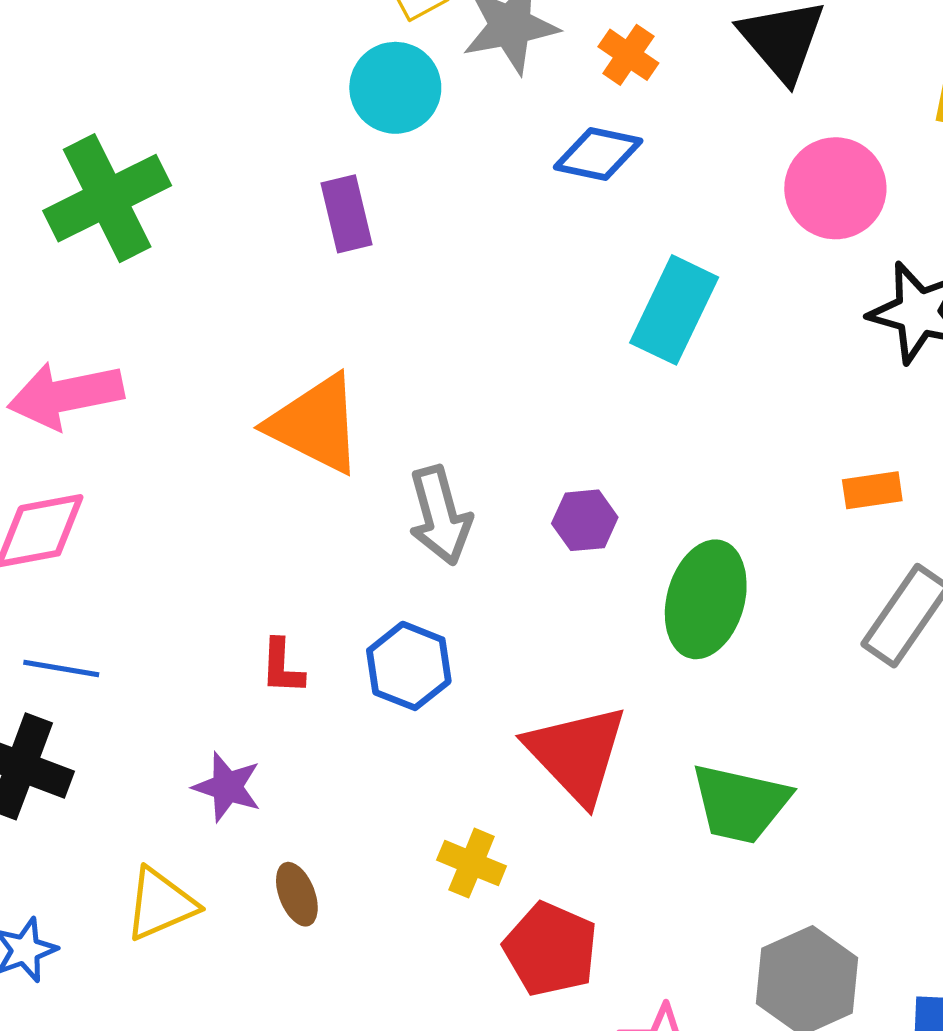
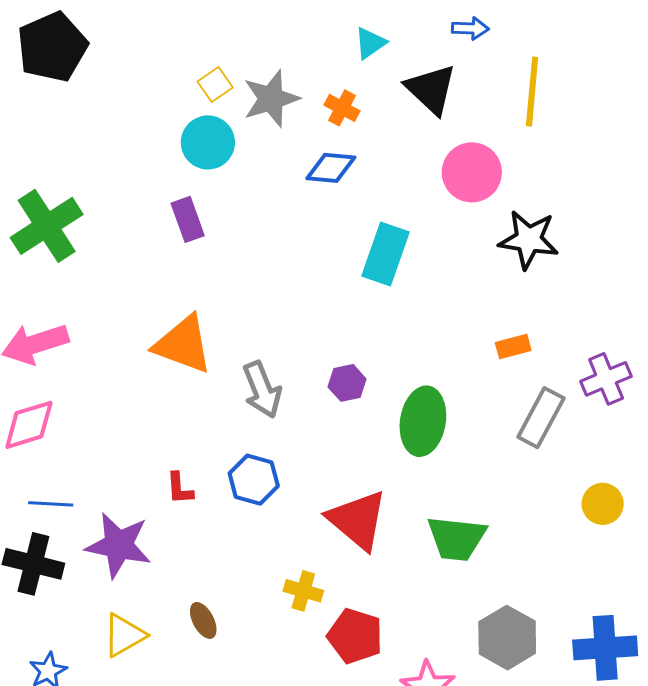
purple star: (227, 787) -> (118, 545), moved, size x1.6

